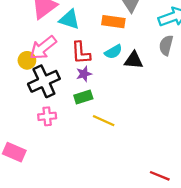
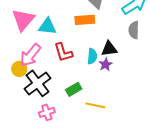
cyan semicircle: (113, 52) -> (92, 56), moved, turned -42
purple star: (84, 74) -> (105, 64), moved

